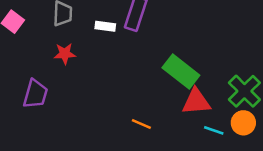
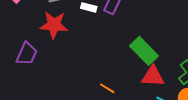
red star: (65, 54) -> (54, 25), size x1.6

